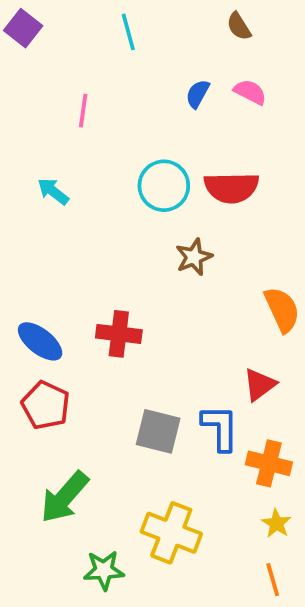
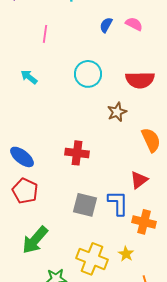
red semicircle: (231, 188) -> (140, 80), moved
brown star: (194, 257) -> (117, 112), moved
red cross: (119, 334) -> (77, 153), moved
yellow star: (276, 523) -> (126, 254), moved

